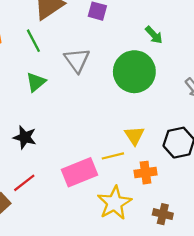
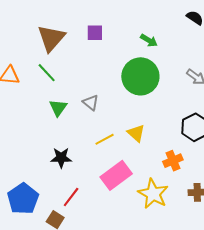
gray triangle: (77, 60) -> (91, 102), moved, size x0.7
yellow triangle: (134, 135) -> (136, 133), moved
yellow line: (113, 156) -> (105, 139), moved

